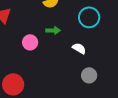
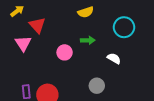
gray circle: (89, 75) -> (97, 86), moved

